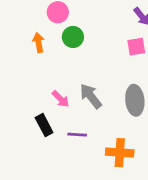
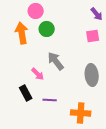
orange arrow: (39, 43) -> (22, 33), size x1.5
gray arrow: (91, 96) -> (56, 61), moved

